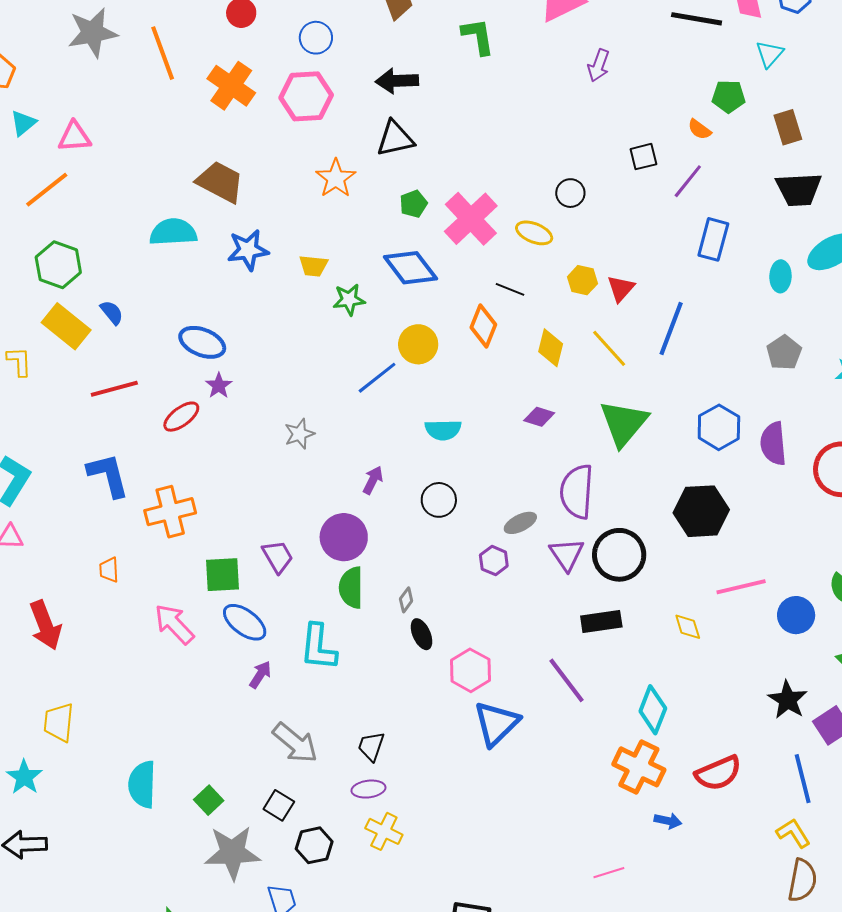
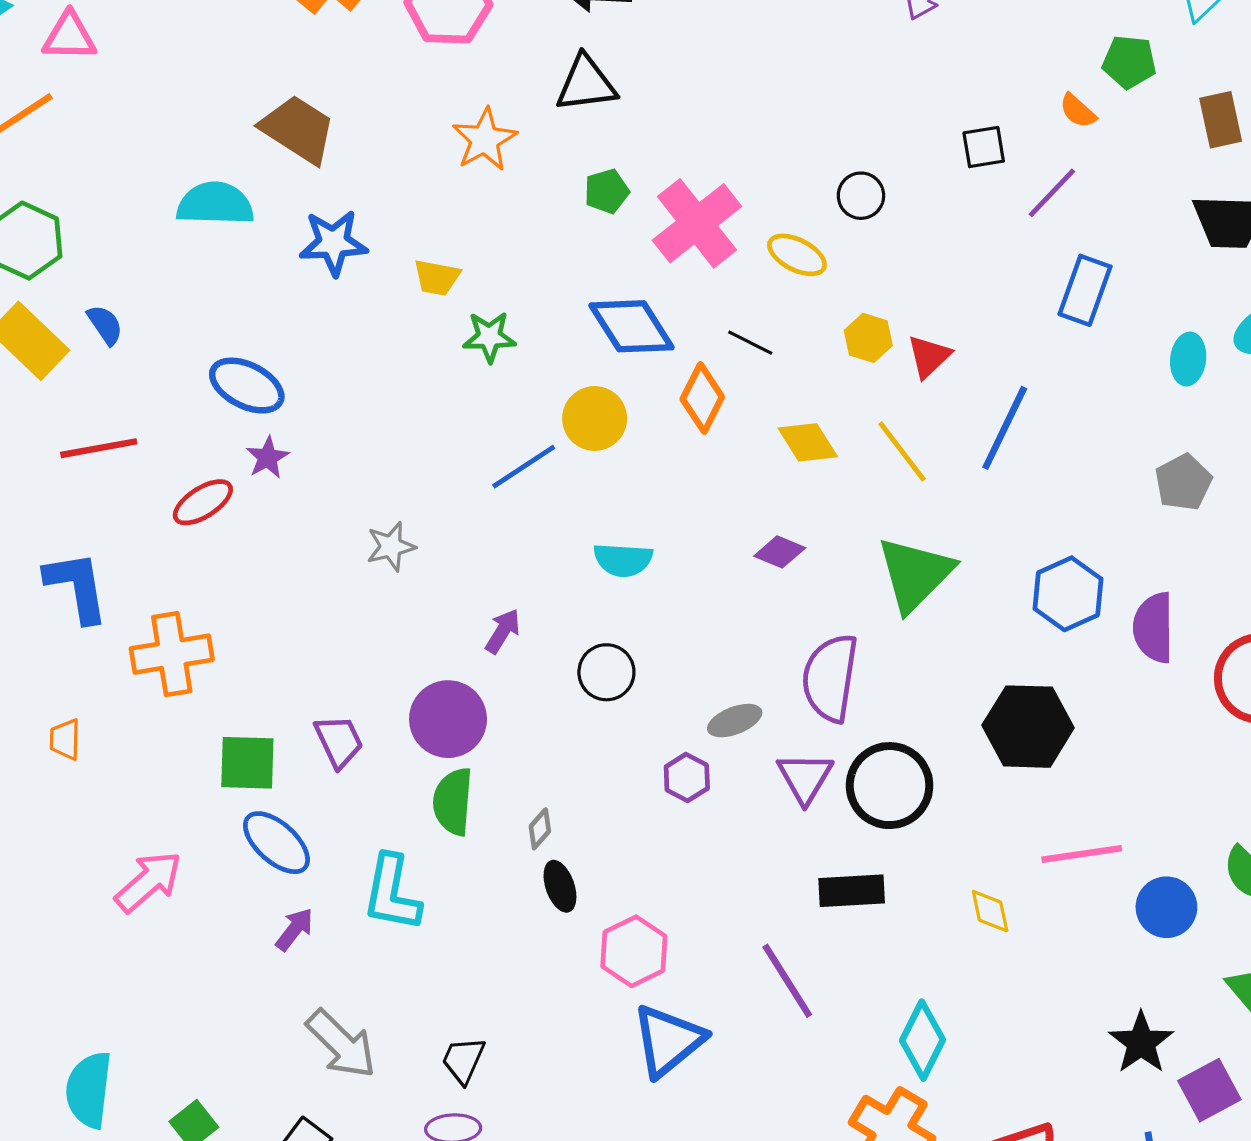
blue diamond: (410, 268) -> (631, 326), moved
yellow diamond: (551, 348) -> (808, 442), turned -51
pink arrow: (174, 624) -> (149, 882), moved, turned 87

